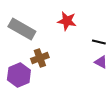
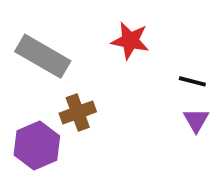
purple triangle: (101, 62) -> (196, 120), turned 32

